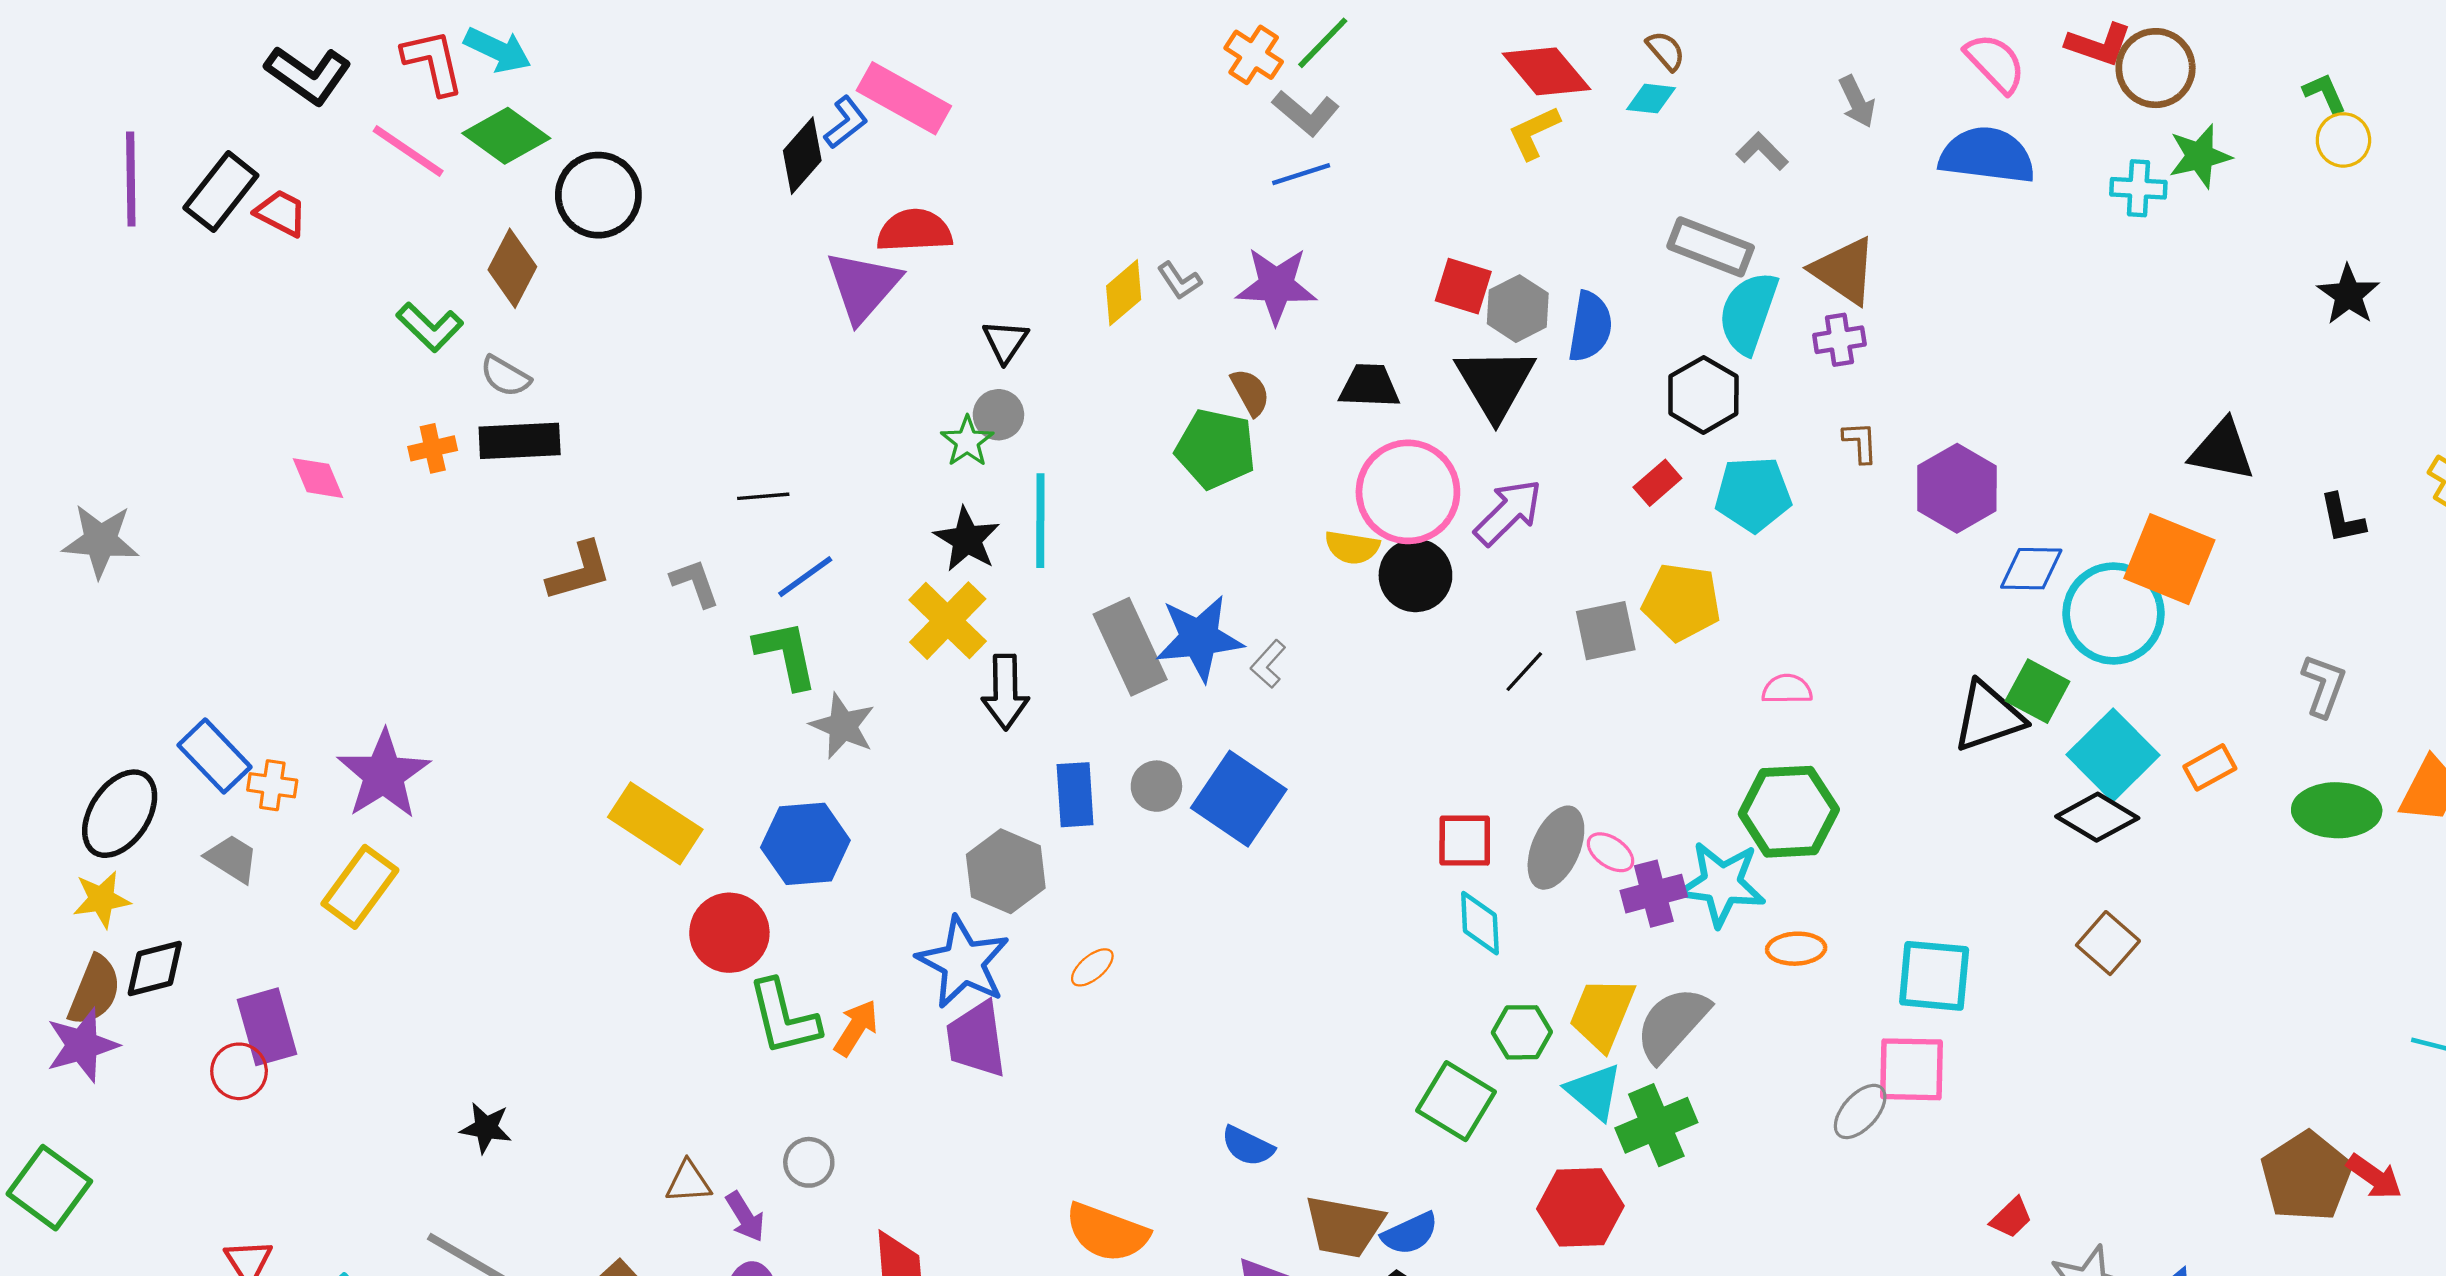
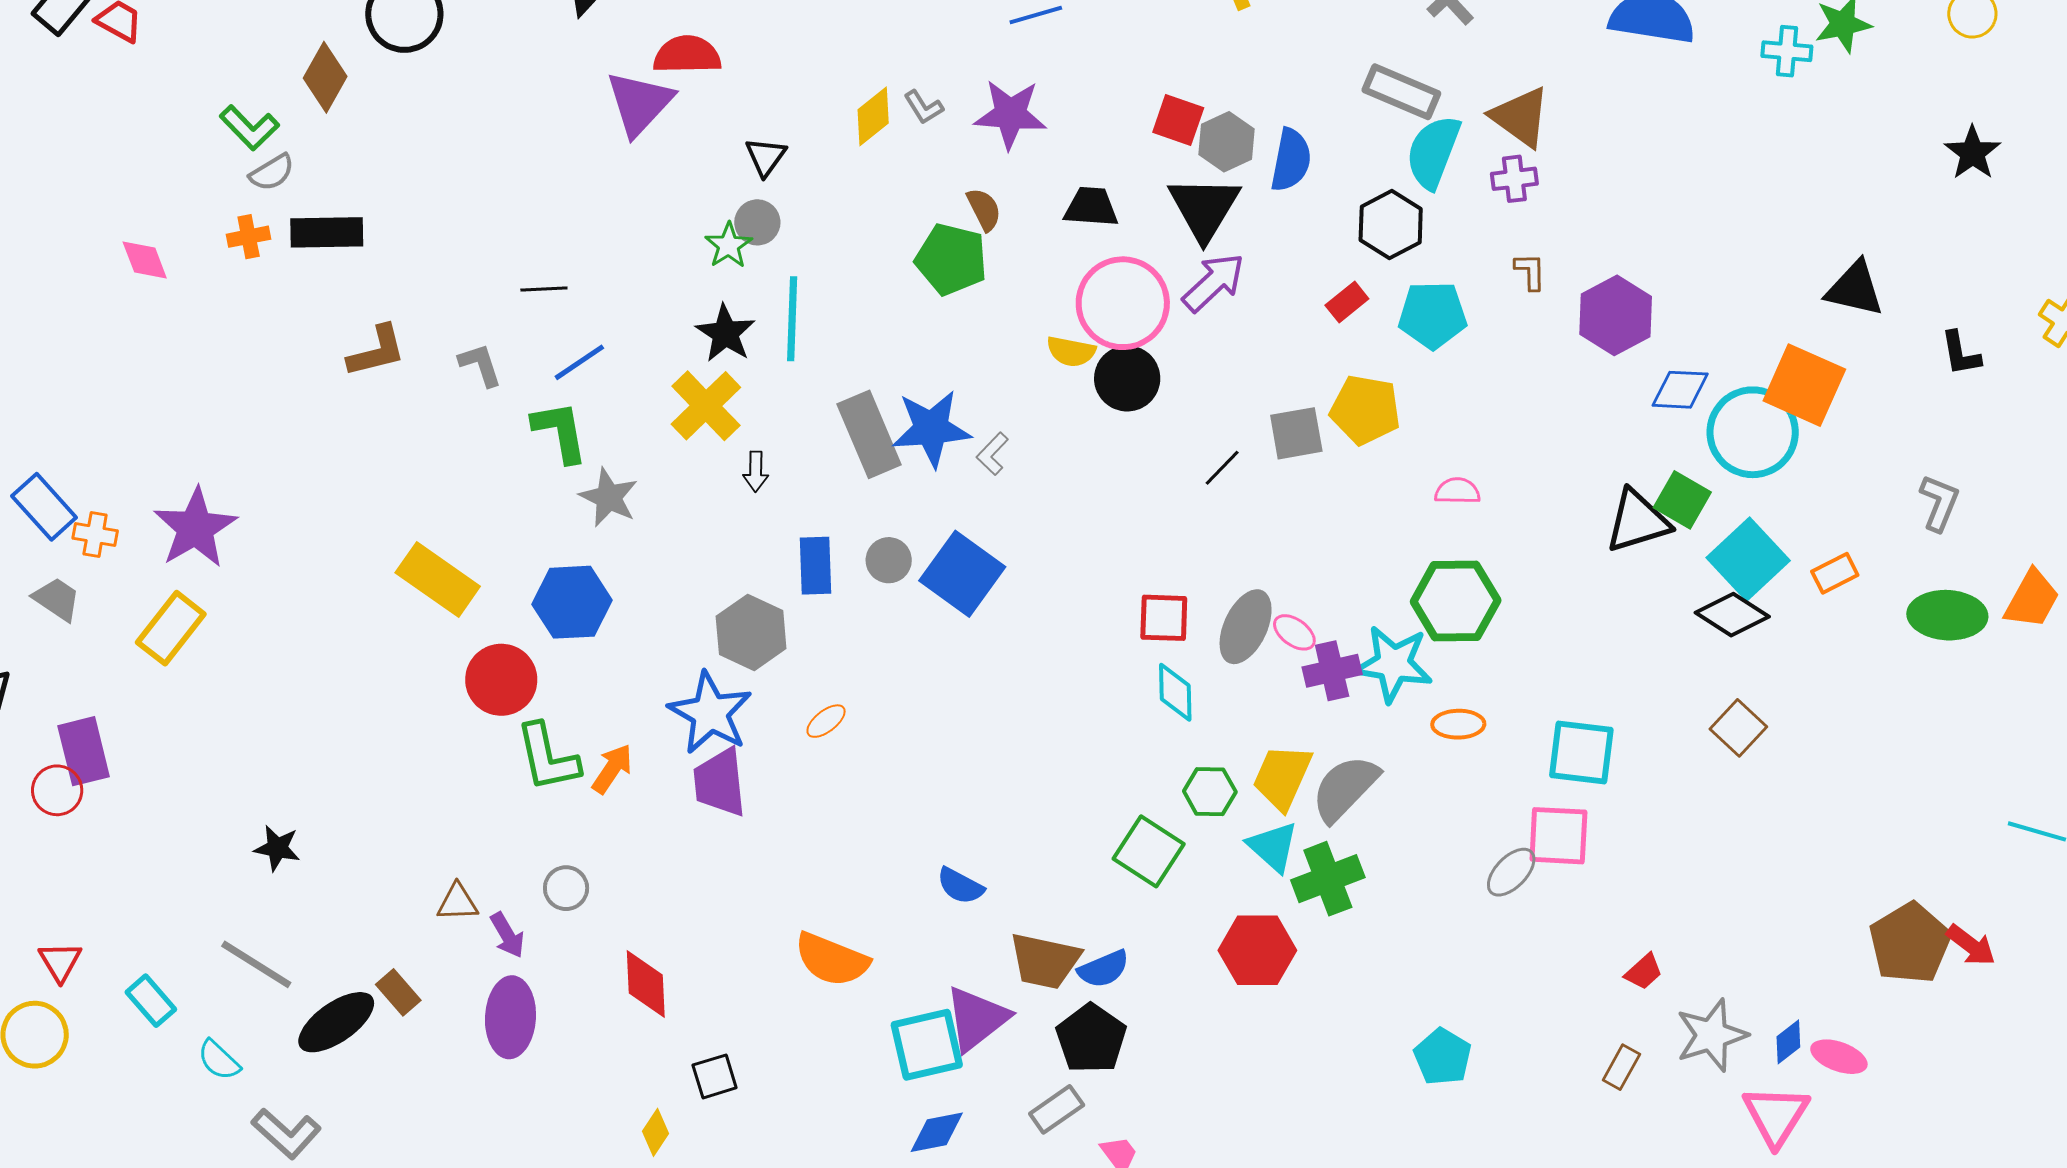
gray semicircle: (505, 376) -> (272, 172), moved, turned -63
purple arrow: (1508, 512) -> (1214, 282), moved
black arrow: (1005, 692) -> (756, 471), size x0.6

